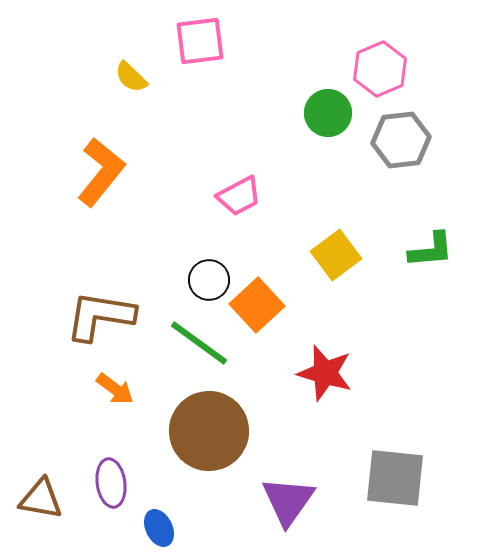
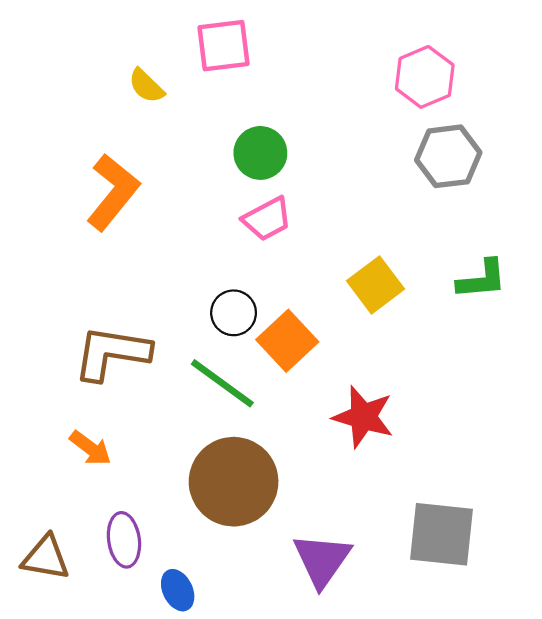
green circle: (328, 113) -> (260, 153), moved
orange arrow: (115, 389) -> (90, 448), moved

